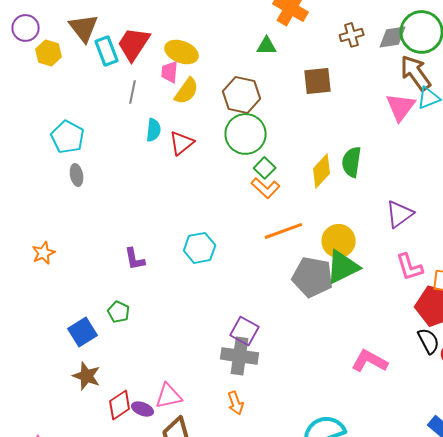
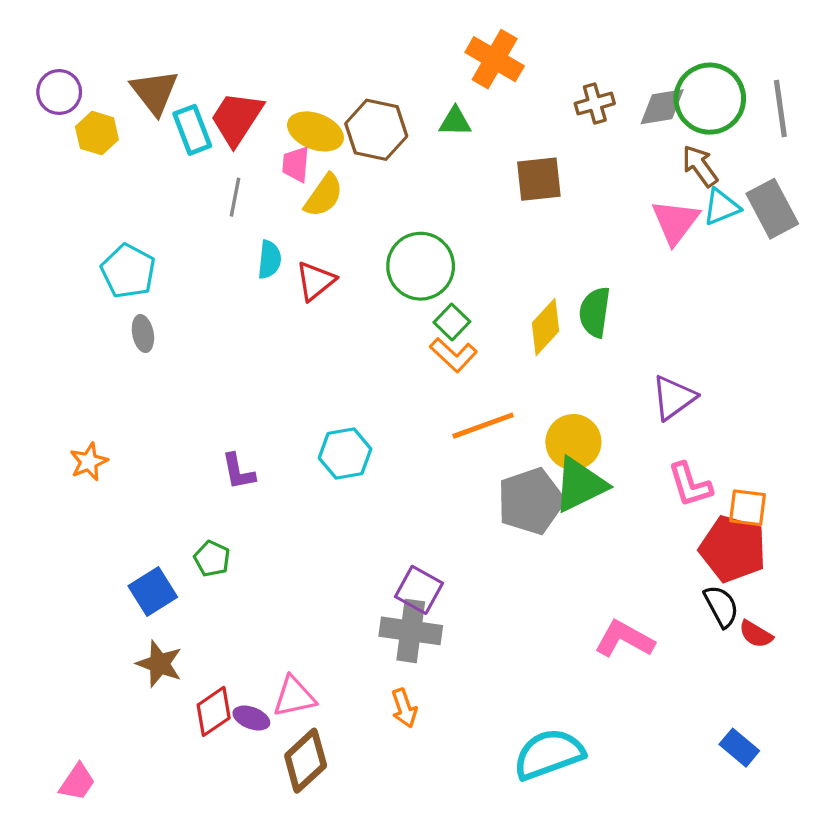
brown arrow: (416, 73) -> (700, 166), size x0.7
brown hexagon: (242, 95) -> (376, 130), moved
gray pentagon: (313, 277) -> (531, 501), turned -30

